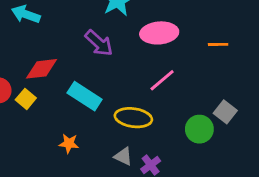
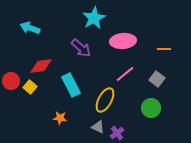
cyan rectangle: (85, 96) -> (71, 85), turned 30
gray square: (225, 112) -> (157, 79), moved
yellow ellipse: (133, 118) -> (105, 100), turned -70

